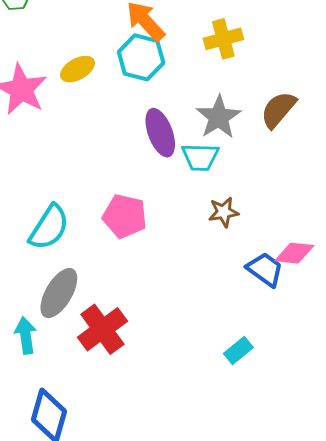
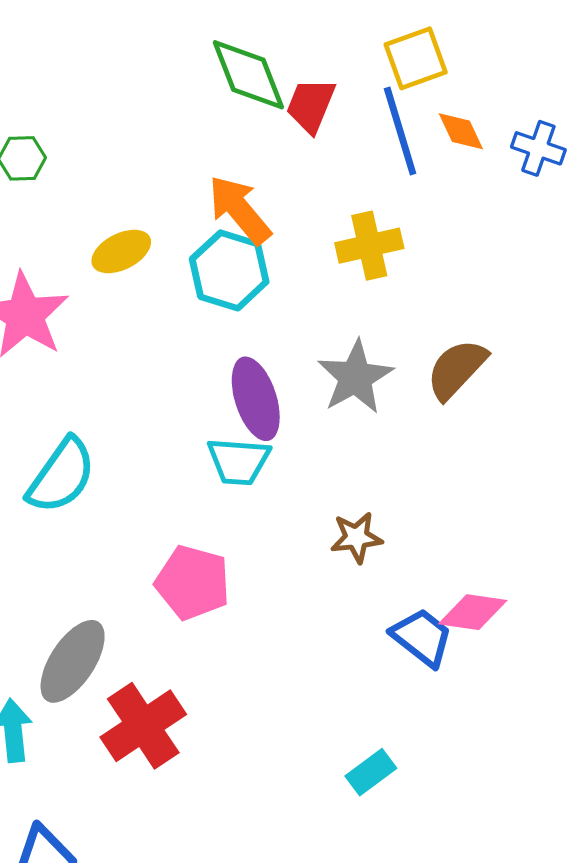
yellow ellipse: (77, 69) -> (121, 251), moved
cyan trapezoid: (200, 157) -> (239, 461), moved
pink pentagon: (125, 216) -> (193, 582), moved
cyan semicircle: (49, 227) -> (61, 476), moved

